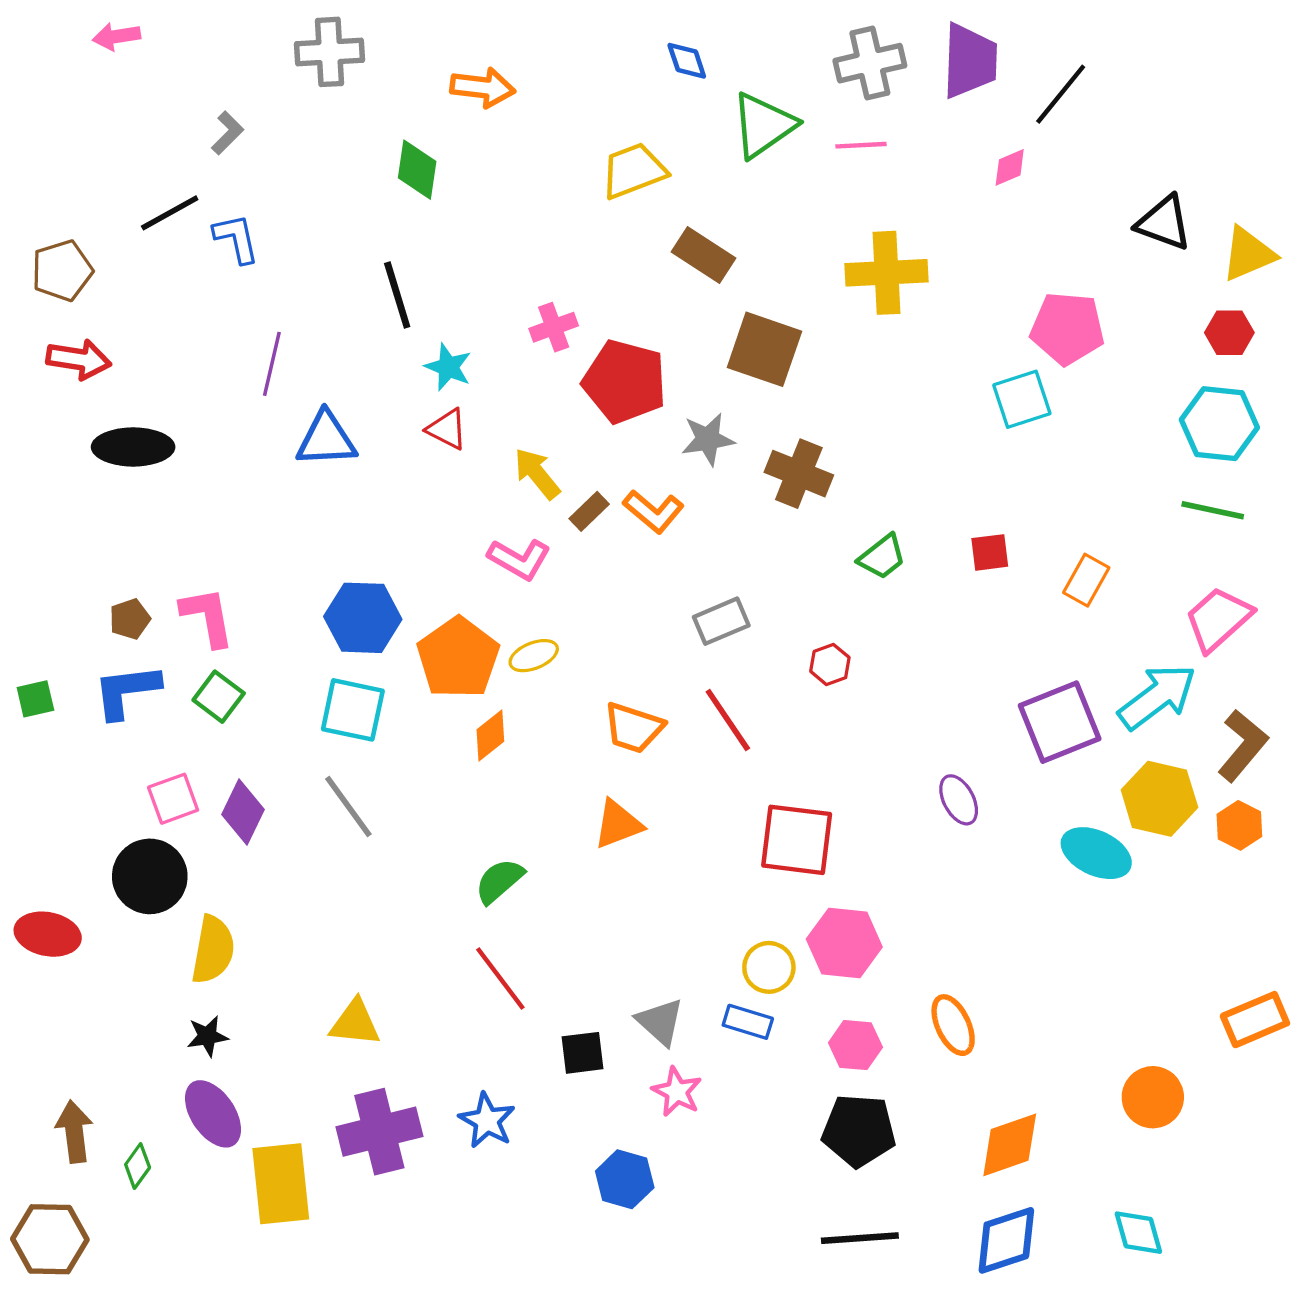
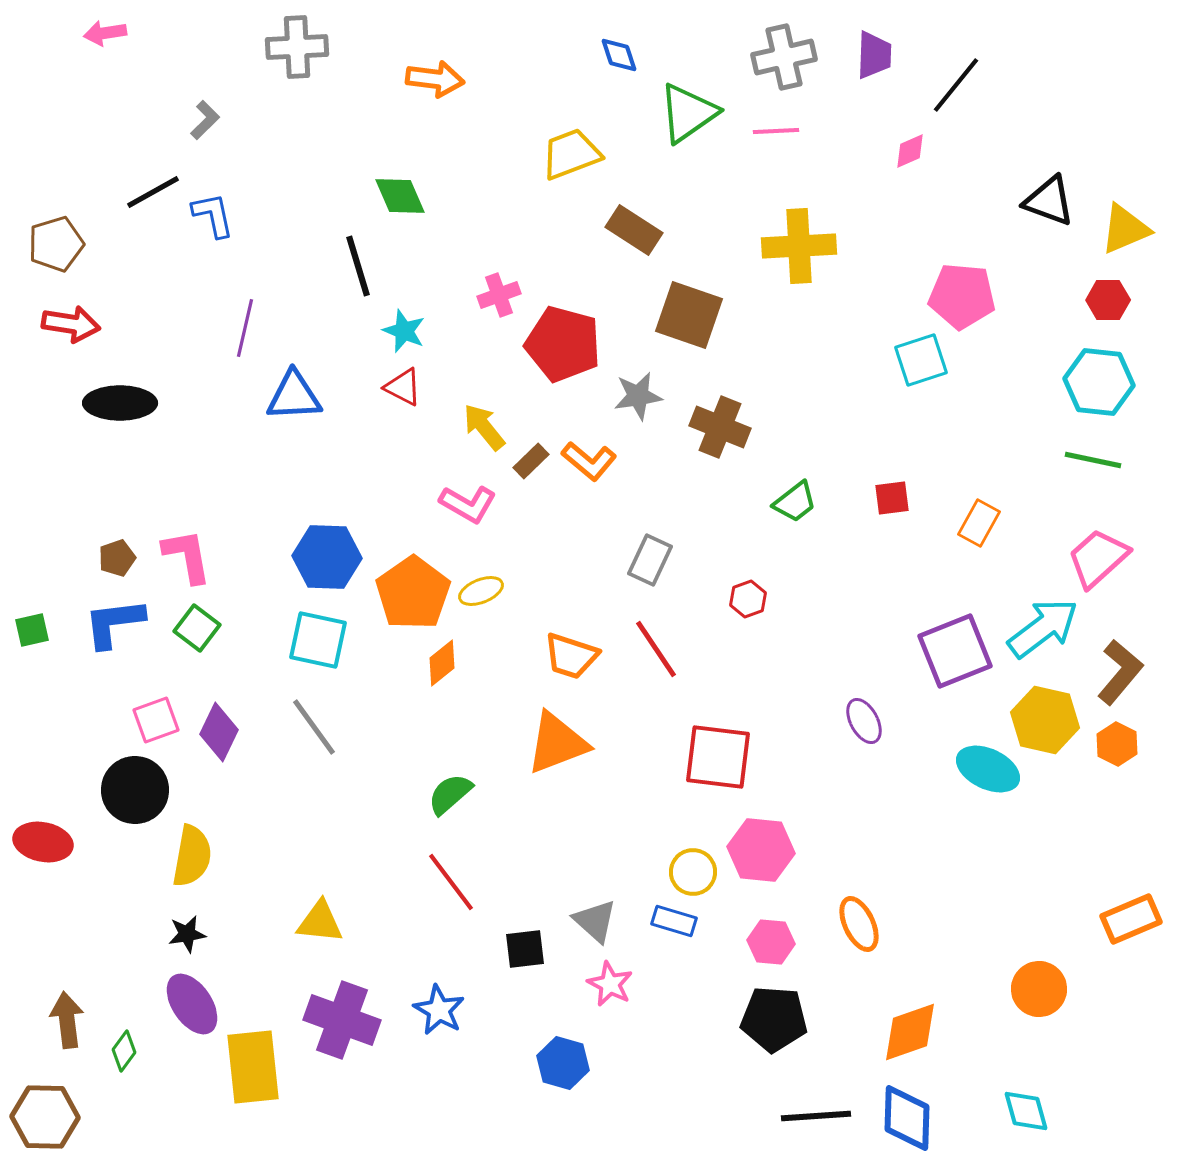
purple trapezoid: (970, 61) -> (874, 55), size x0.7
green diamond: (417, 170) -> (400, 196), moved, turned -32
gray rectangle: (721, 621) -> (650, 560), turned -42
orange triangle: (618, 824) -> (557, 743), size x1.4
purple cross: (379, 1132) -> (342, 1020), turned 34
black line: (860, 1238) -> (816, 1116), moved
blue diamond: (1006, 1240) -> (907, 1118), turned -70

